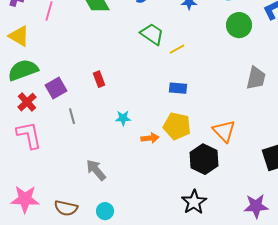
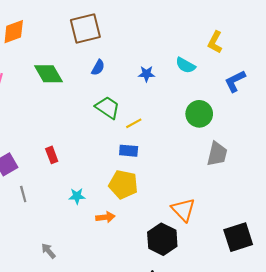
green circle: (239, 25) -> (199, 114), moved
blue rectangle: (178, 88) -> (129, 151), moved
yellow pentagon: (177, 126) -> (123, 184), moved
gray arrow: (96, 170) -> (48, 251), size x0.7

